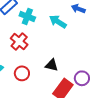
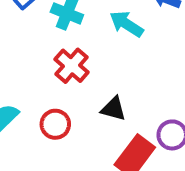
red cross: (19, 42) -> (72, 66), moved

